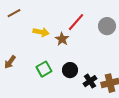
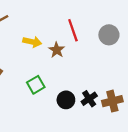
red line: (76, 22) -> (73, 30), turned -60
black circle: (70, 70) -> (66, 100), moved

